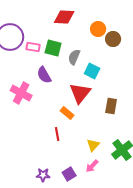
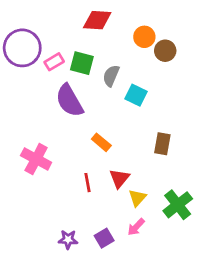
pink rectangle: (33, 47) -> (54, 62), turned -40
purple semicircle: (44, 75) -> (69, 101), size x1.4
pink cross: (21, 93) -> (36, 159), moved
red triangle: (80, 93) -> (119, 178), moved, size x0.7
orange rectangle: (67, 113) -> (101, 142), moved

